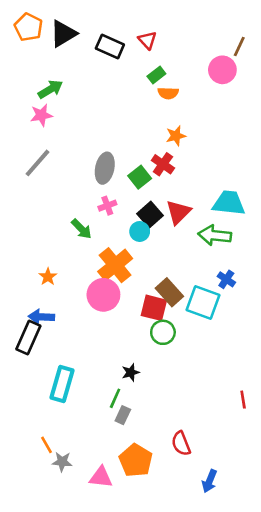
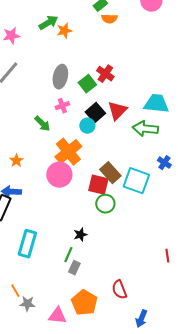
green arrow: (50, 89) -> (48, 23), moved
orange star: (176, 136) -> (64, 31), moved
blue cross: (226, 279) -> (164, 163), moved

